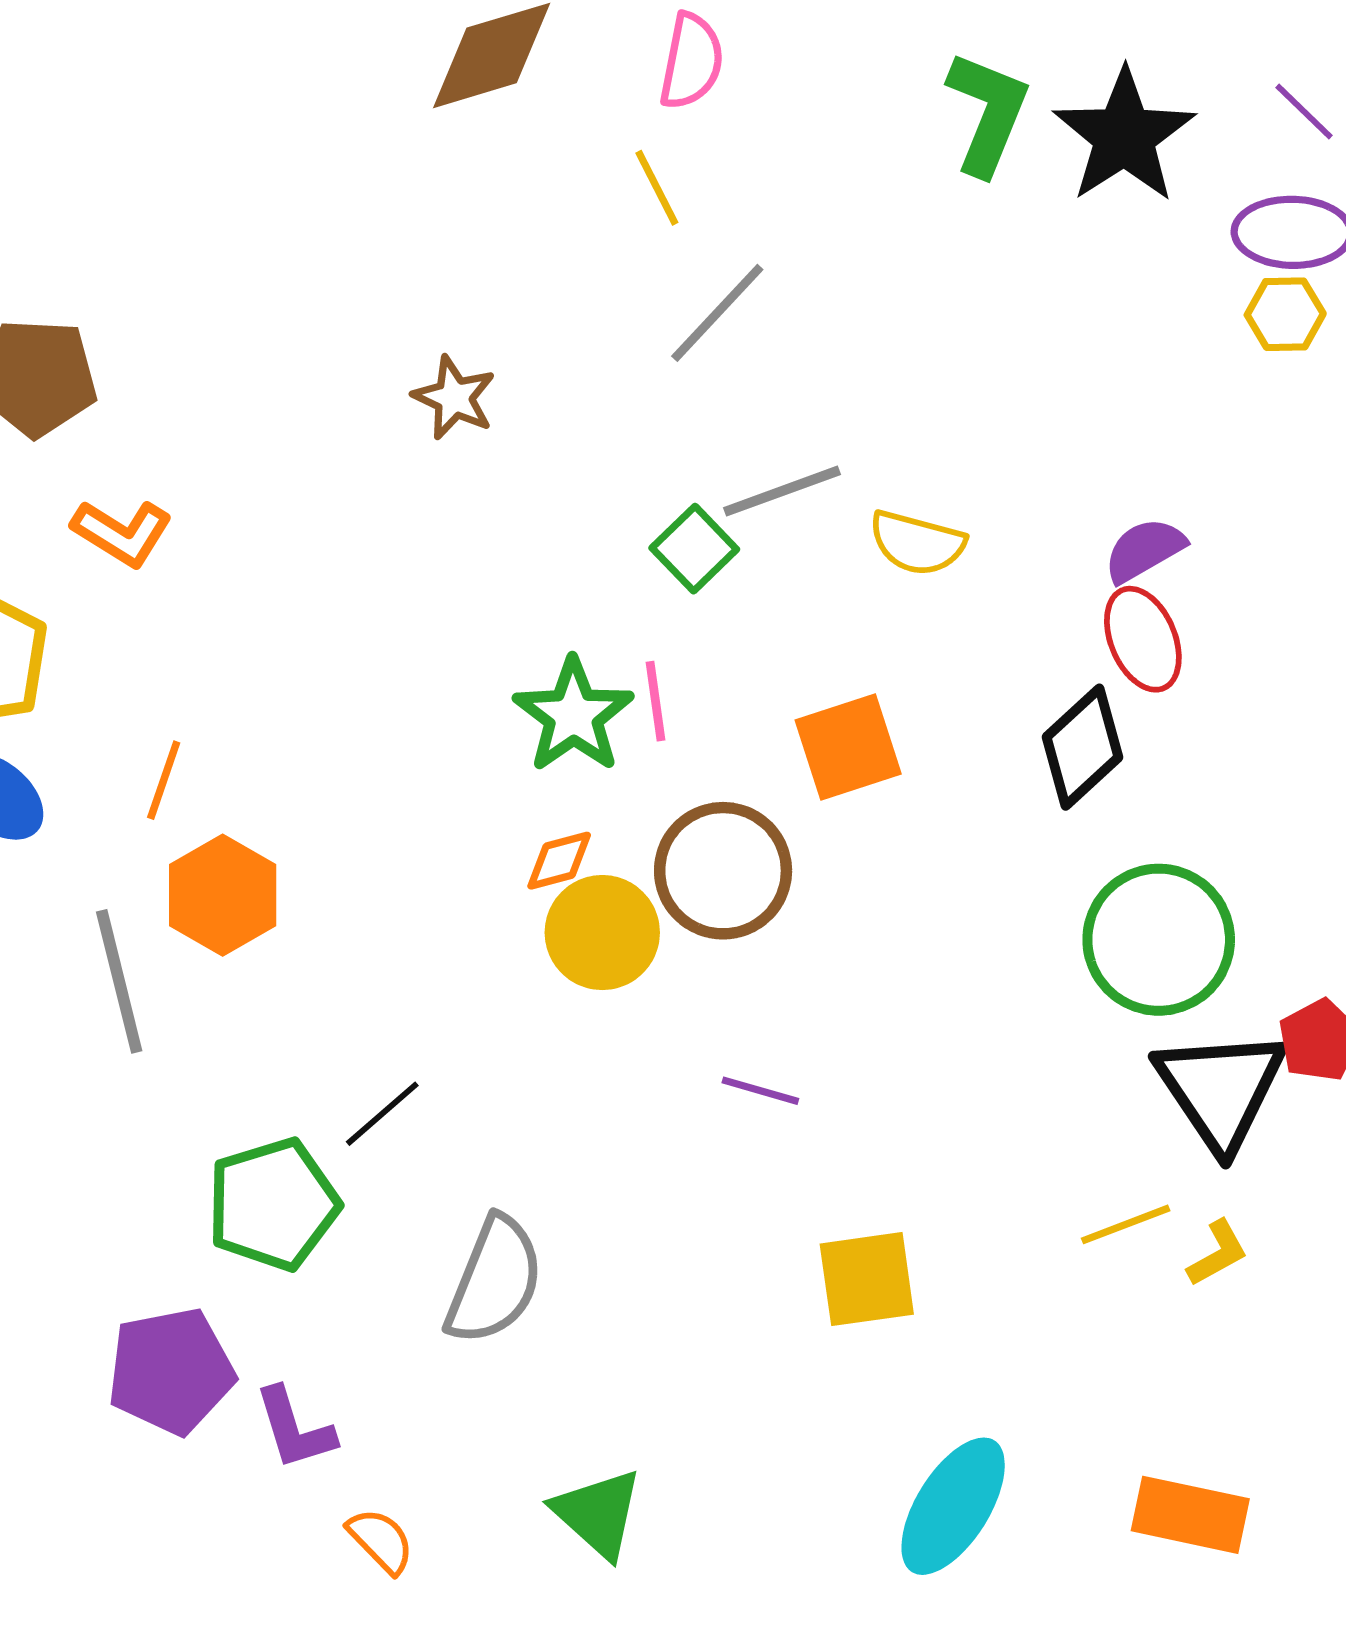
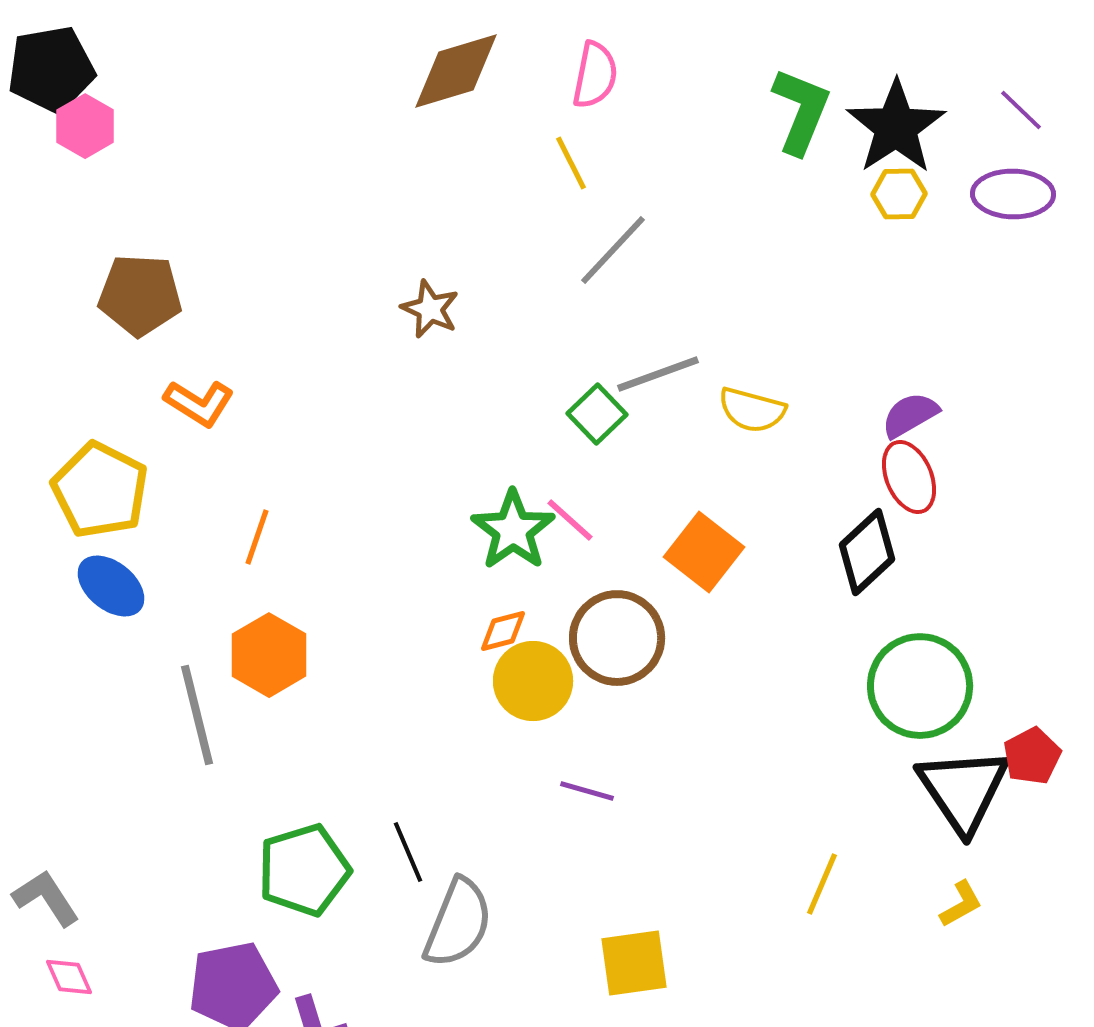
yellow hexagon: (1285, 314) -> (899, 194), moved
pink line: (655, 701) -> (570, 520), turned -40
orange square: (848, 747) -> (704, 552), turned -34
orange line: (164, 780) -> (257, 537), moved
purple line: (760, 1091) -> (587, 791), moved
black line: (382, 1114) -> (408, 852), moved, turned -72
yellow line: (1126, 1224) -> (822, 884), moved, turned -46
yellow square: (867, 1279) -> (634, 963), moved

